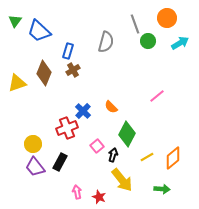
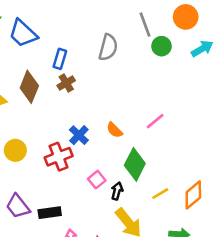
pink line: (157, 96) -> (155, 121), moved
yellow circle: (33, 144) -> (15, 150), moved
black rectangle: (60, 162) -> (50, 213), moved, turned 54

